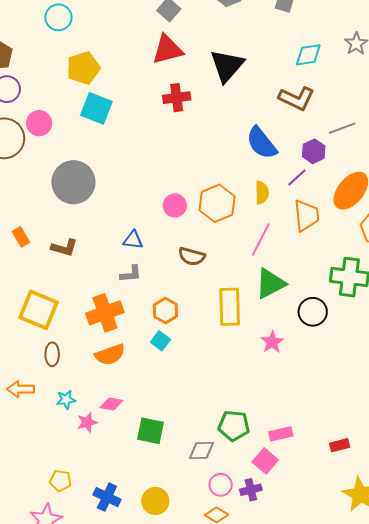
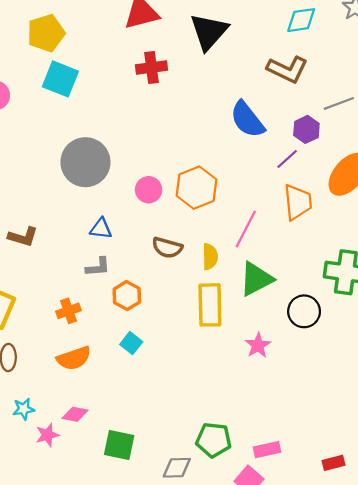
gray circle: (73, 182) -> (85, 162), moved
yellow semicircle: (262, 193) -> (210, 257), moved
orange hexagon: (165, 311) -> (127, 296), moved
orange cross: (105, 313) -> (68, 311), size x0.6

